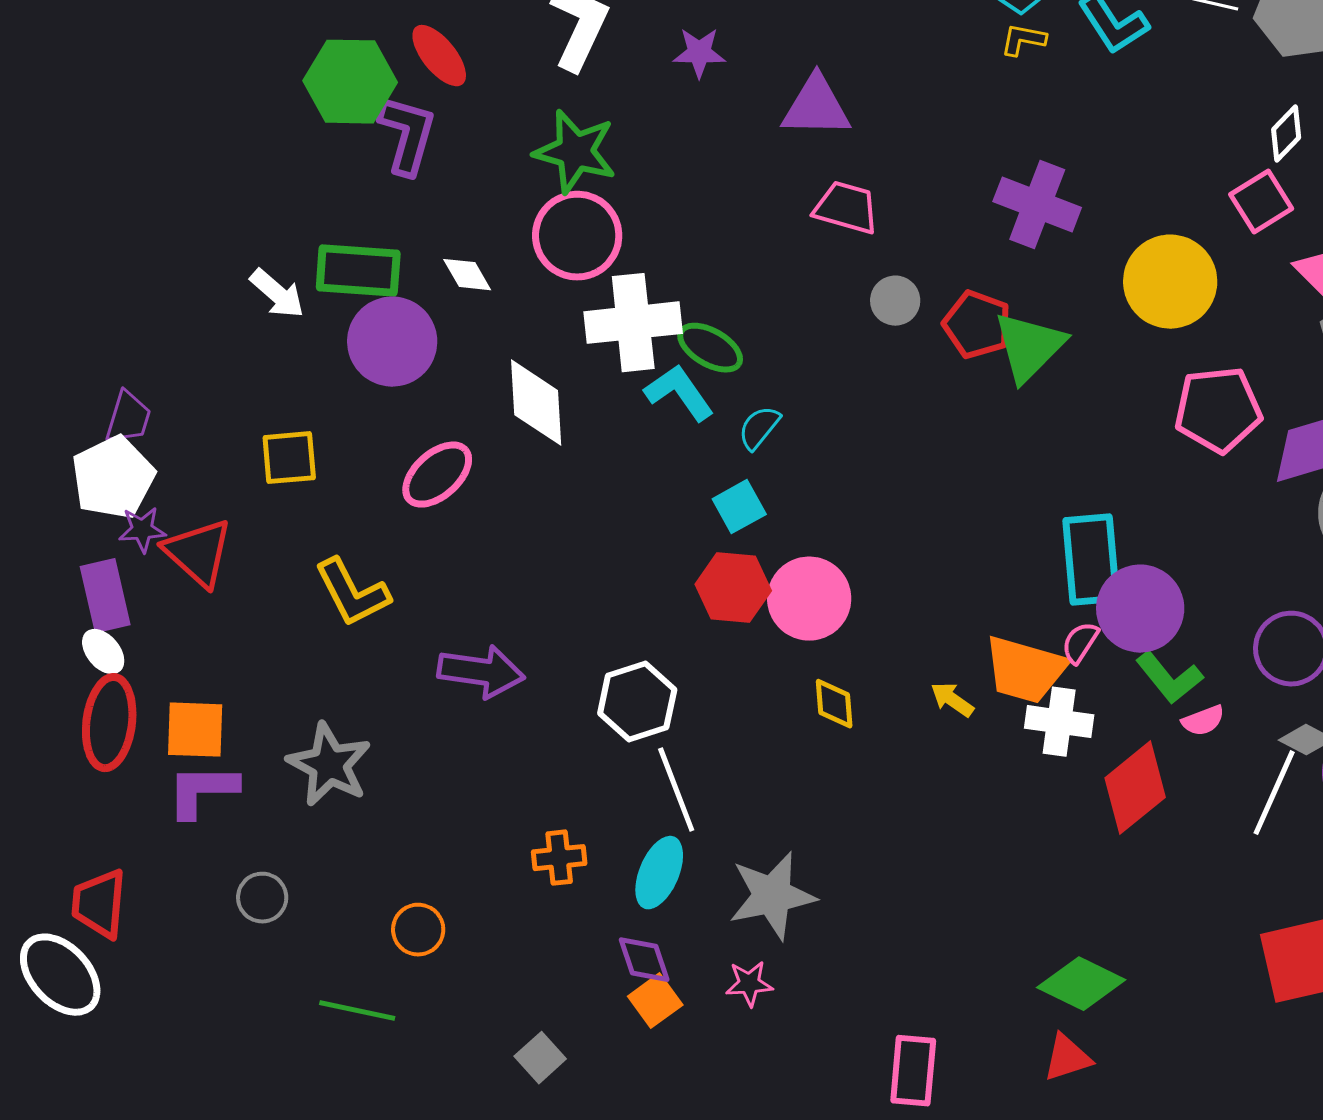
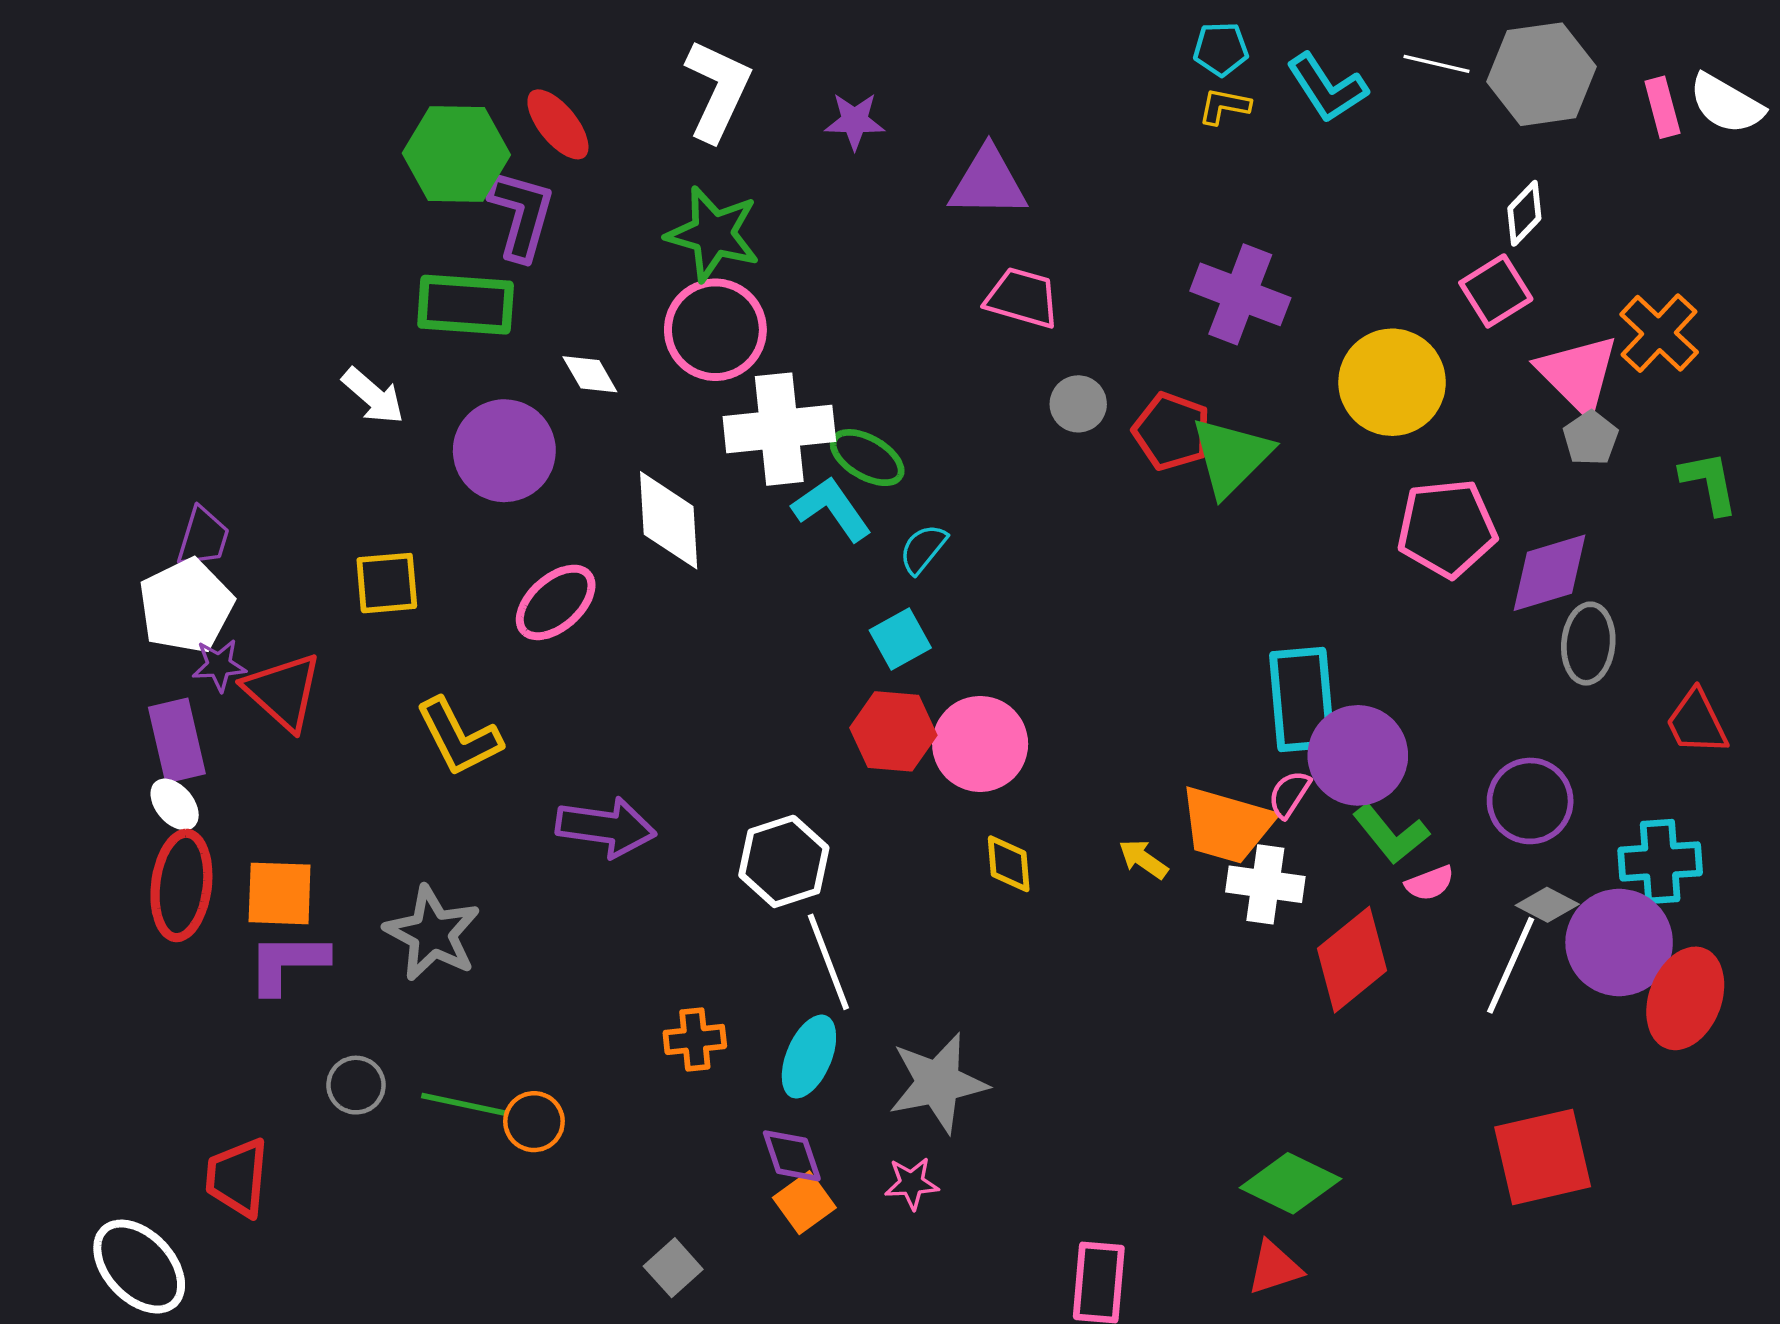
green rectangle: (358, 271) -> (466, 305), moved
red trapezoid: (99, 904) -> (237, 1178), moved
white ellipse: (60, 975) -> (139, 1267), moved
green line: (357, 1011) -> (464, 1104), moved

